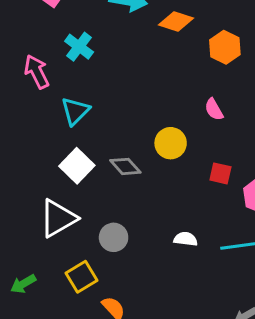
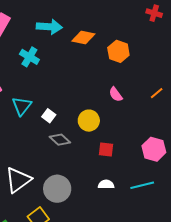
cyan cross: (79, 47) -> (29, 57), moved
white square: (77, 166) -> (49, 116), moved, size x0.6
red square: (220, 173) -> (106, 149), moved
gray circle: (114, 237) -> (57, 189), size x1.4

